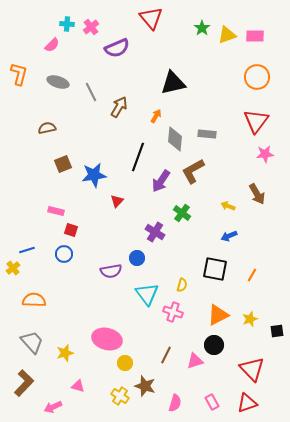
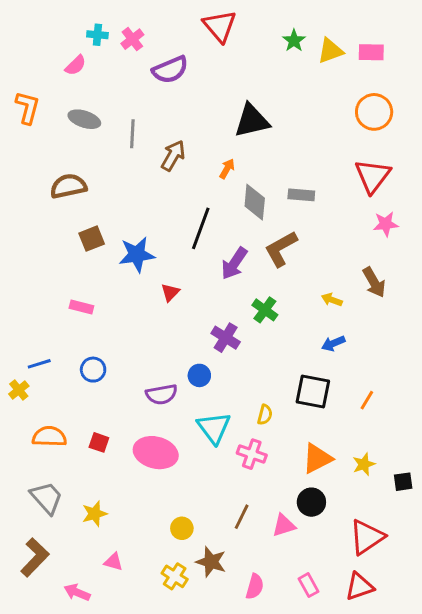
gray line: (91, 92) -> (132, 134), turned 30
brown semicircle: (47, 128) -> (68, 186), size x1.4
red square: (71, 230) -> (99, 442), moved
pink ellipse: (107, 339) -> (156, 453), moved
red triangle: (252, 369) -> (367, 537), turned 40
pink arrow: (53, 407) -> (77, 592), turned 48

